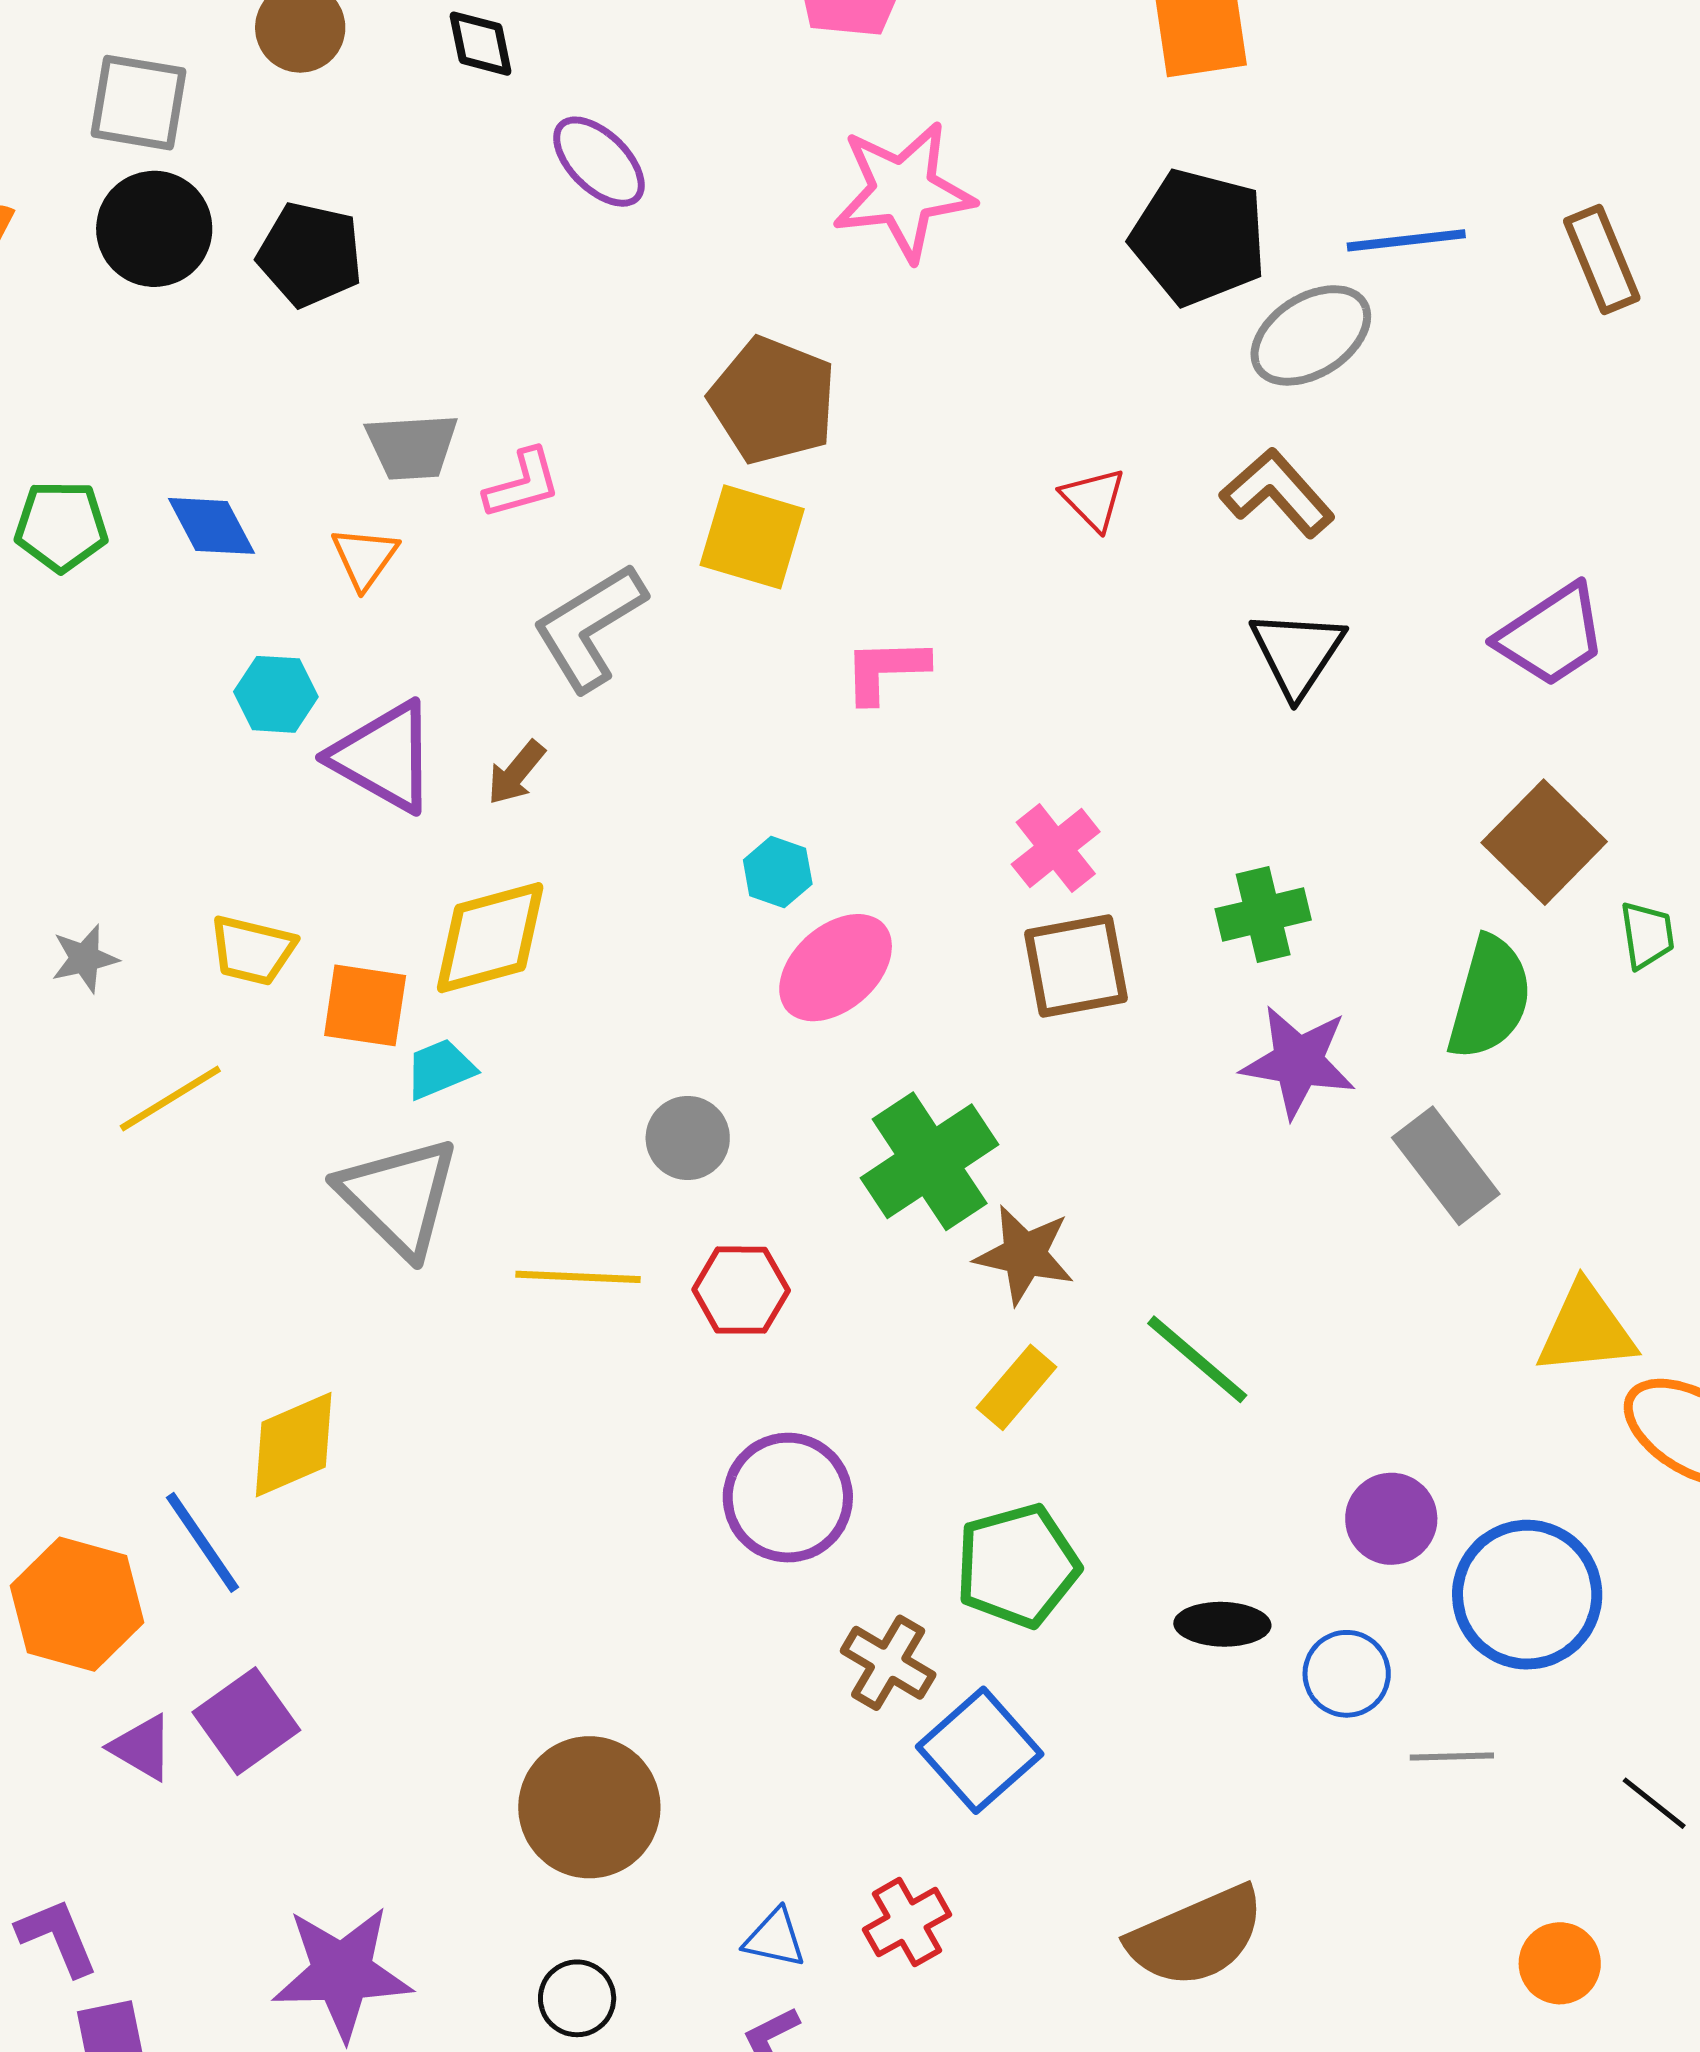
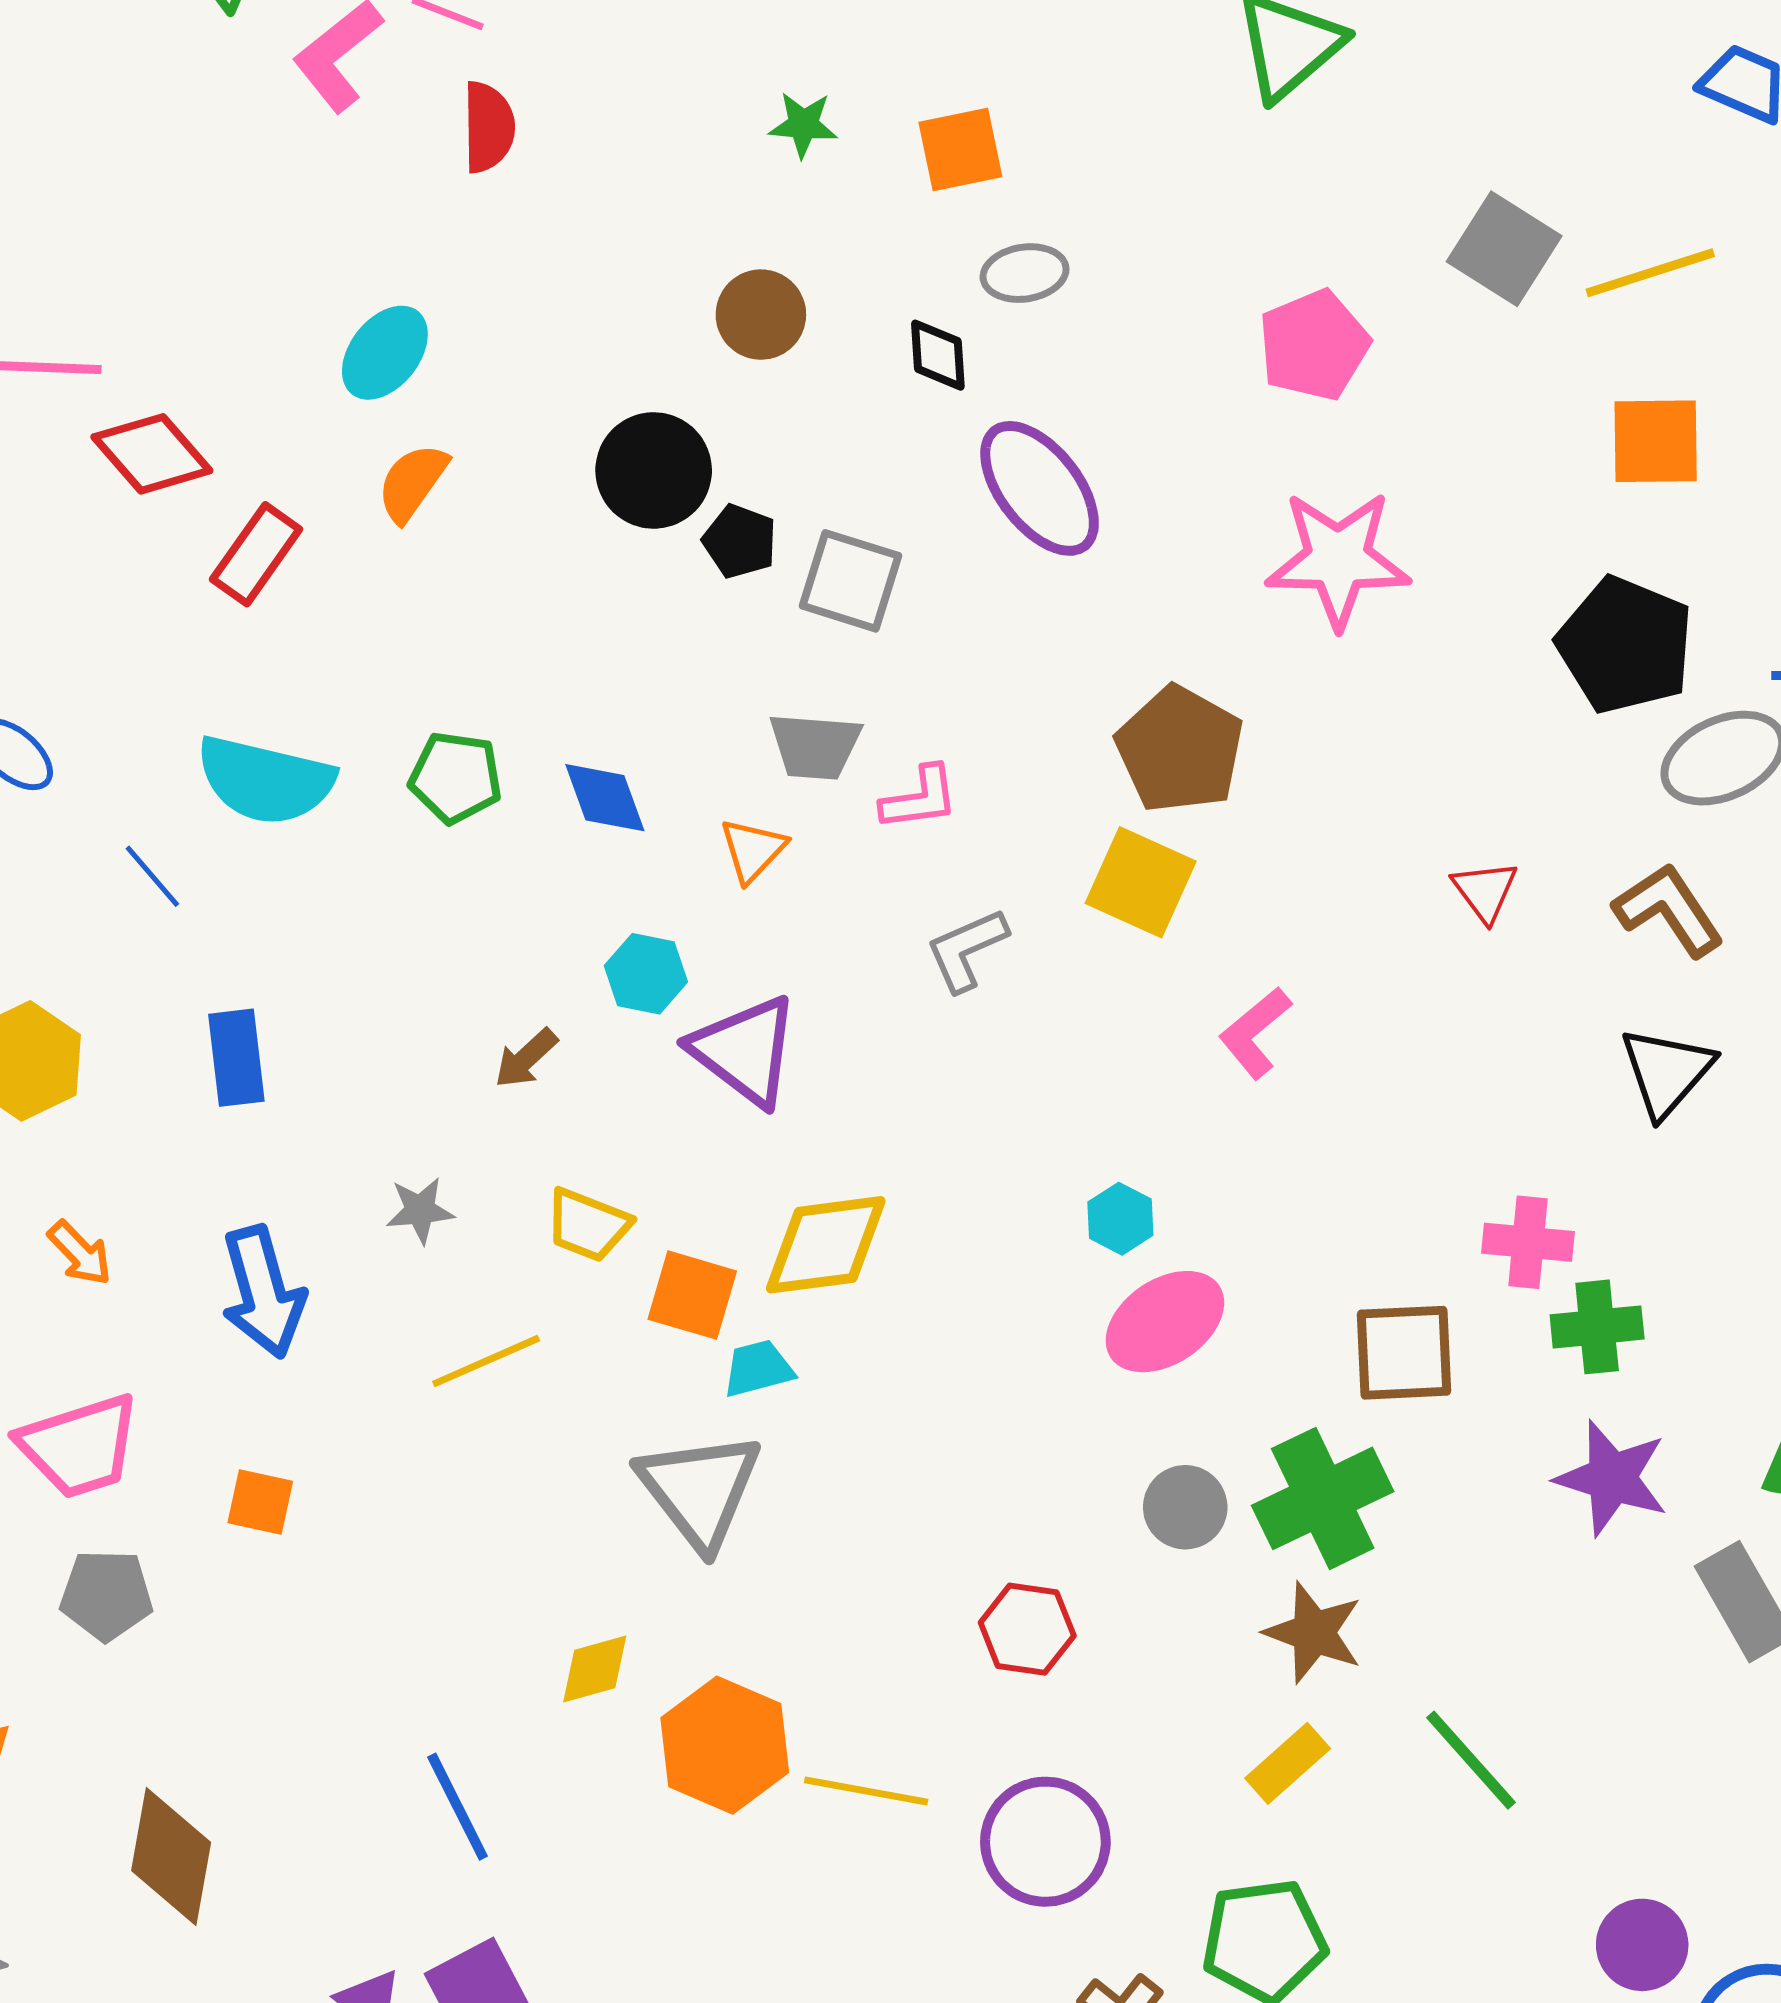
gray square: (138, 103) -> (851, 581), moved
purple ellipse: (599, 162) -> (1040, 488), size x1.4
black circle: (154, 229) -> (654, 470), moved
black pentagon: (310, 254) -> (740, 541), size x0.7
gray L-shape: (589, 627) -> (967, 950), size x0.7
pink L-shape: (886, 670) -> (1255, 1033), turned -46
brown arrow: (516, 773) -> (526, 1058), moved
pink cross: (1056, 848) -> (1528, 1242), moved, turned 36
gray circle: (688, 1138) -> (1185, 1507), moved
green cross: (930, 1161) -> (1323, 1498), moved
yellow line: (578, 1277) -> (866, 1791), moved
yellow diamond: (294, 1445) -> (595, 1669), moved, size x0.7
orange hexagon: (77, 1604) -> (725, 1745), moved

